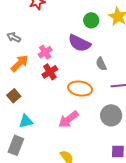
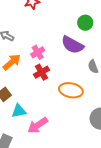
pink arrow: (68, 119) -> (38, 125), moved
cyan triangle: (26, 121) -> (19, 111), moved

